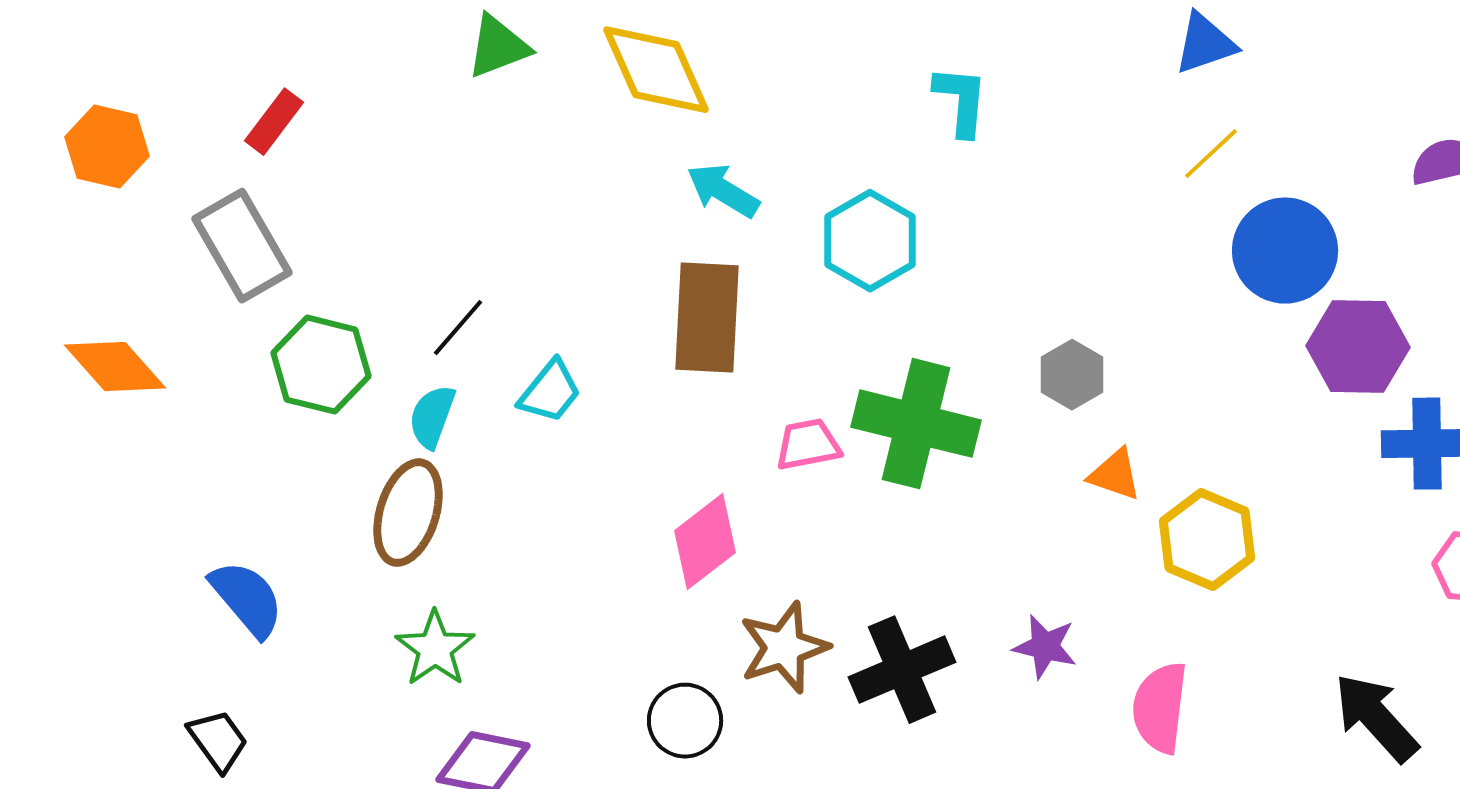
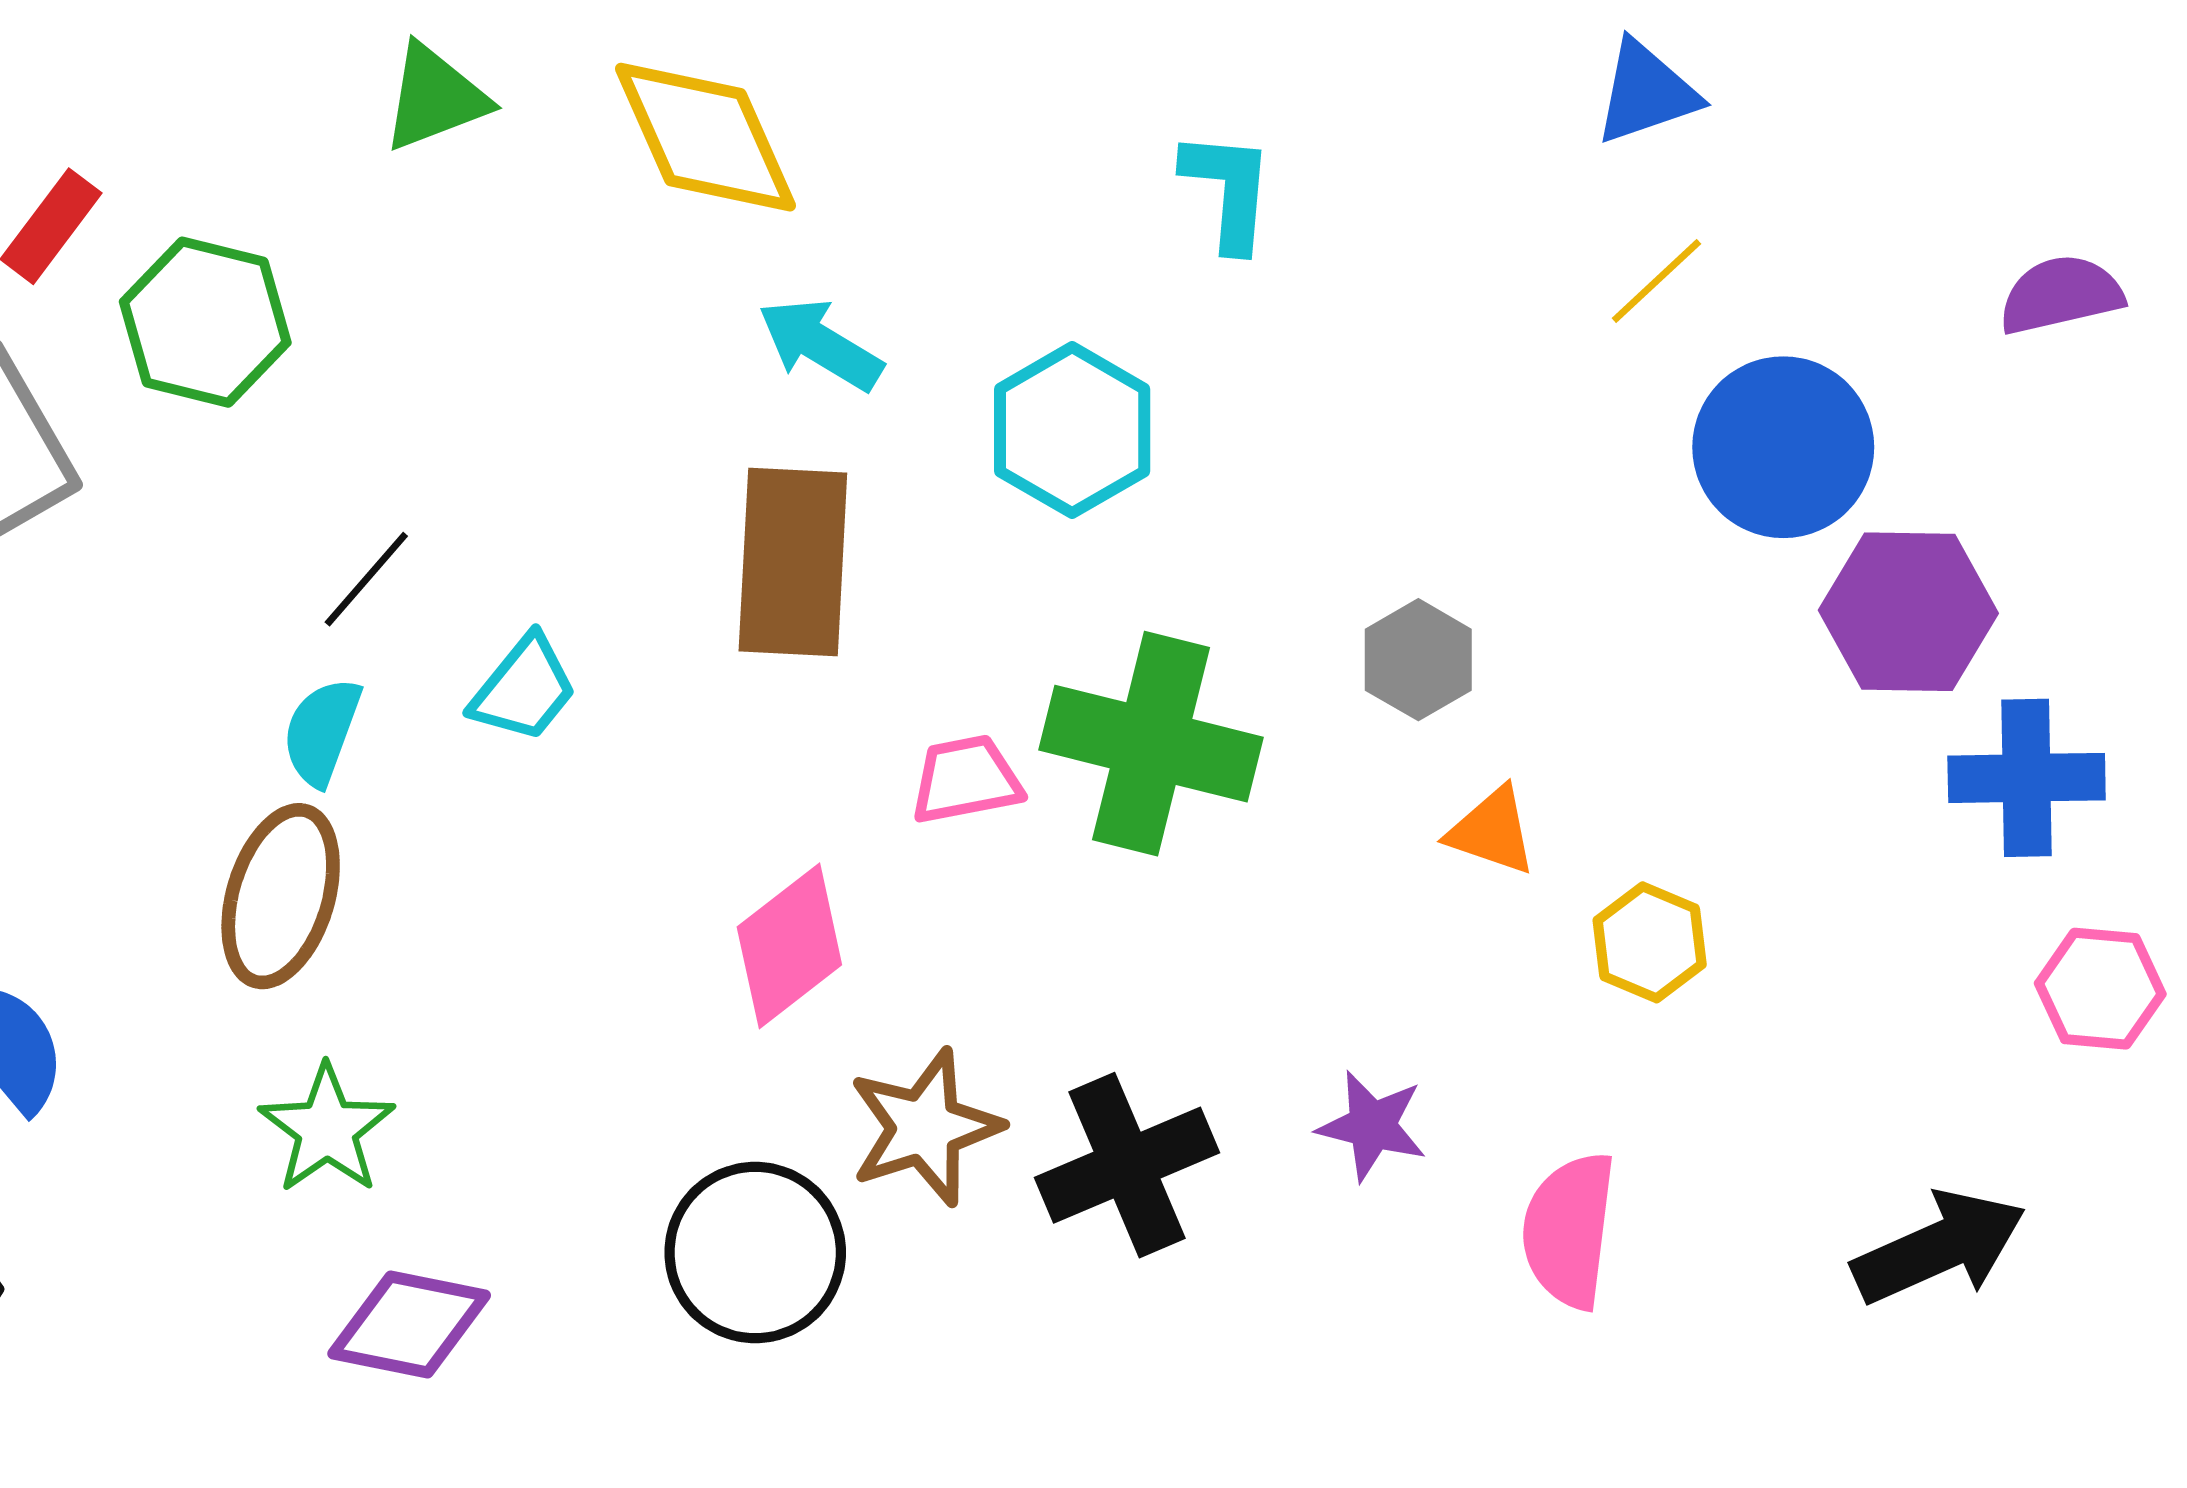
green hexagon: (321, 365) -> (205, 322), moved
yellow hexagon: (1207, 540) -> (1650, 942), size x0.7
black arrow: (1376, 718) -> (1939, 1247), turned 108
black circle: (685, 721) -> (755, 1253), size x1.4

